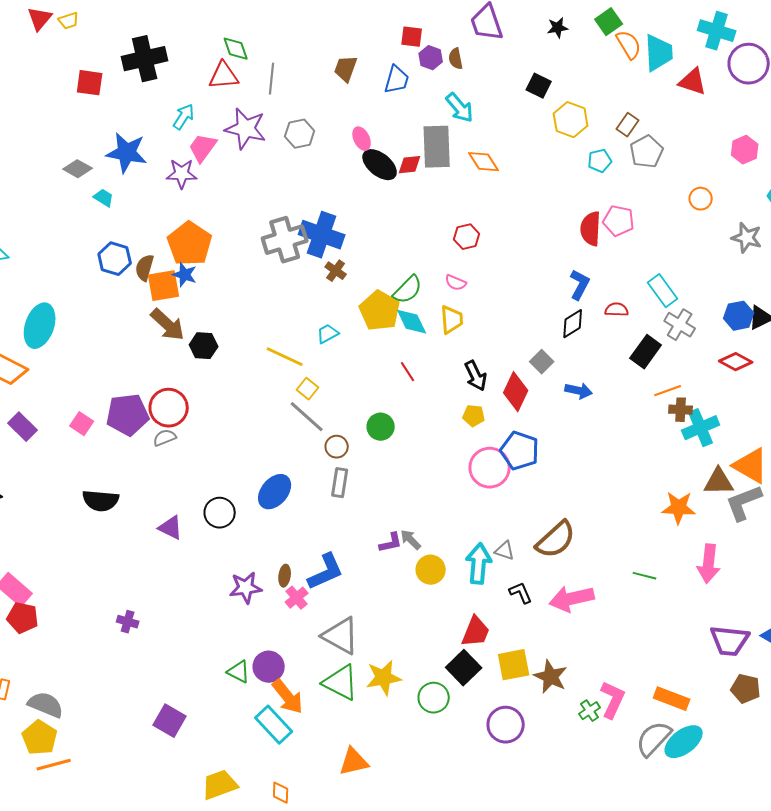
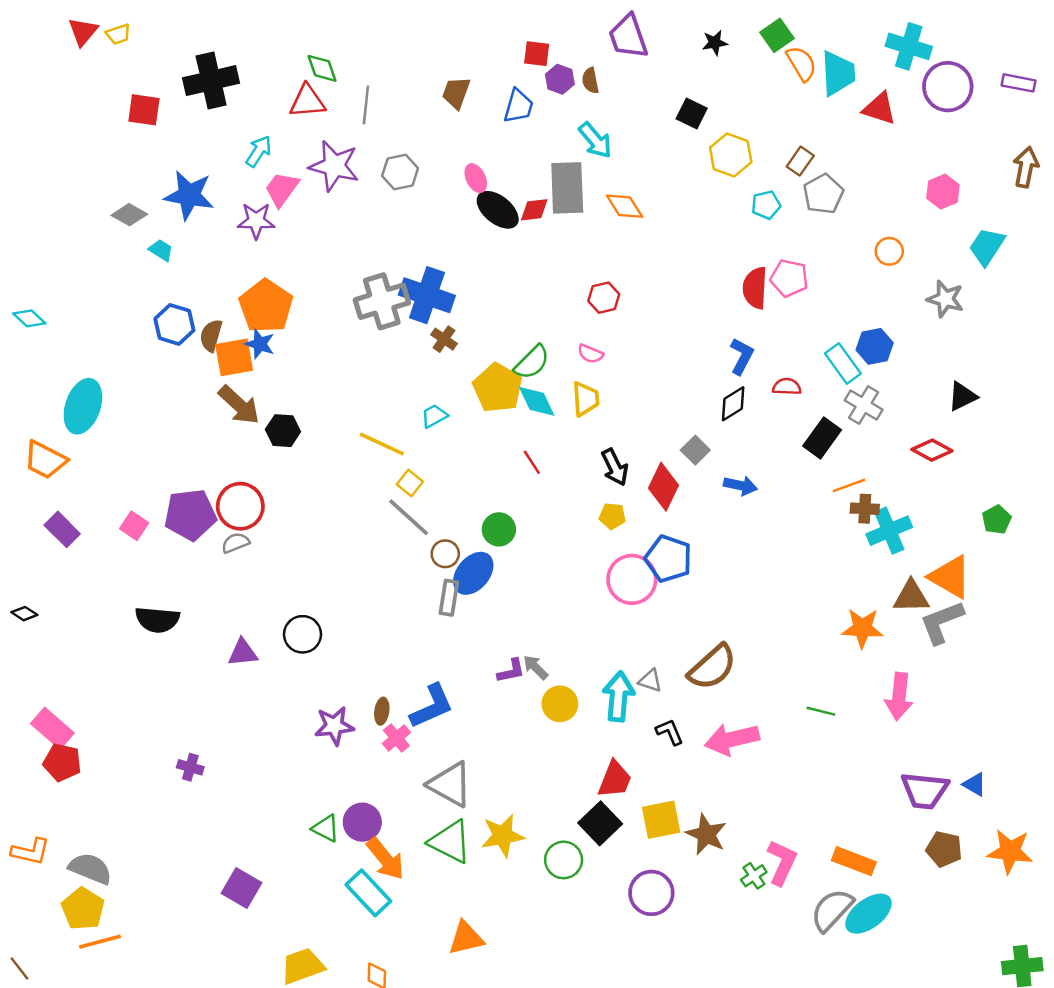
blue hexagon: (739, 316) -> (875, 346), moved
blue ellipse: (275, 492) -> (473, 573), moved
purple triangle: (171, 528) -> (243, 653), turned -32

